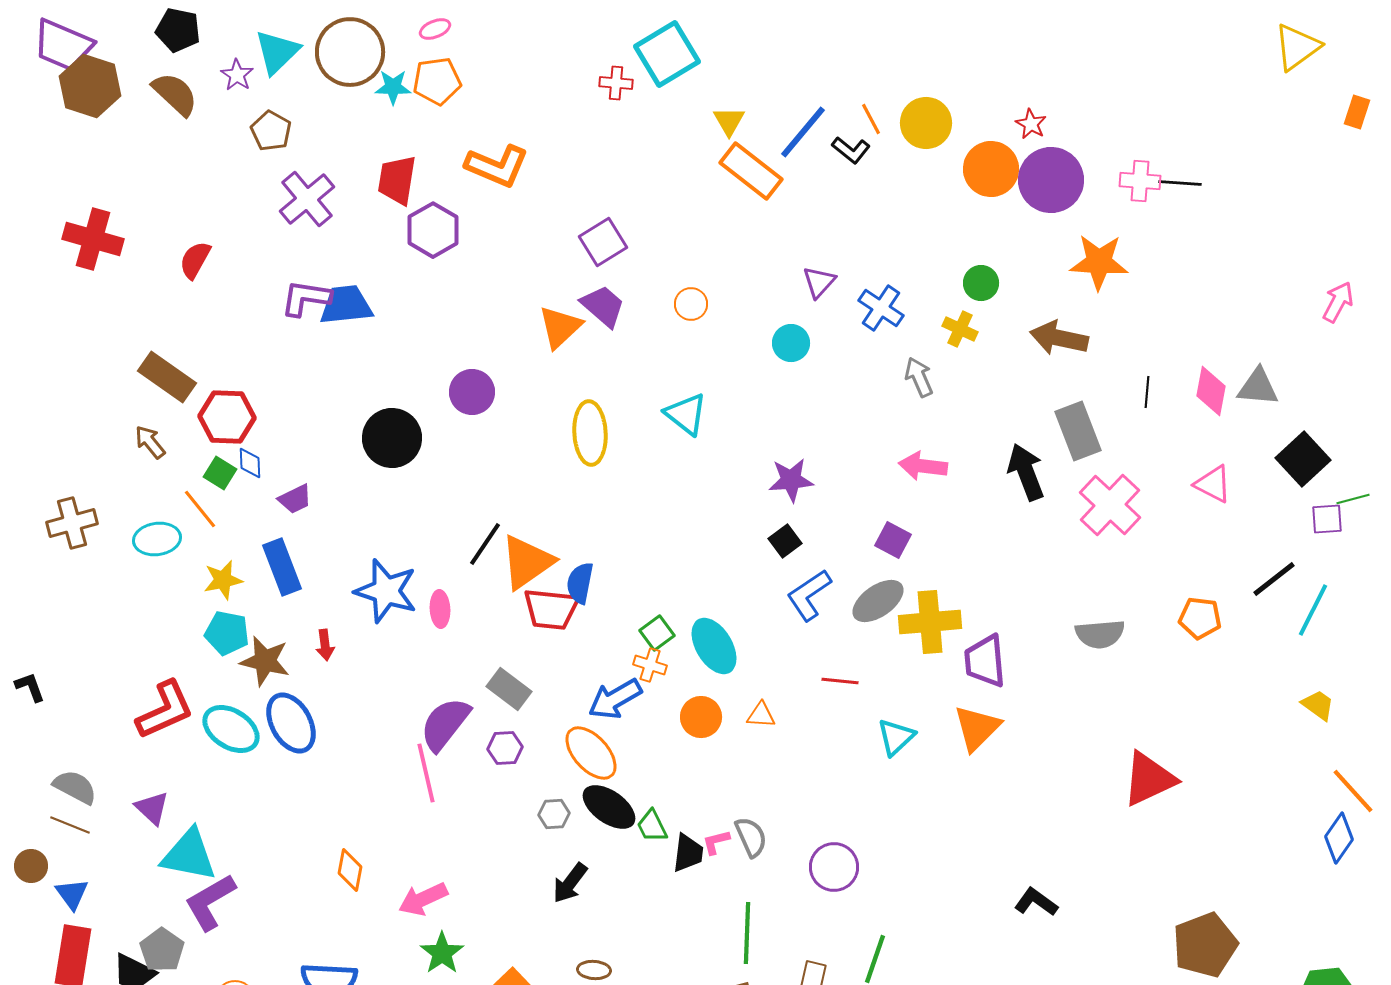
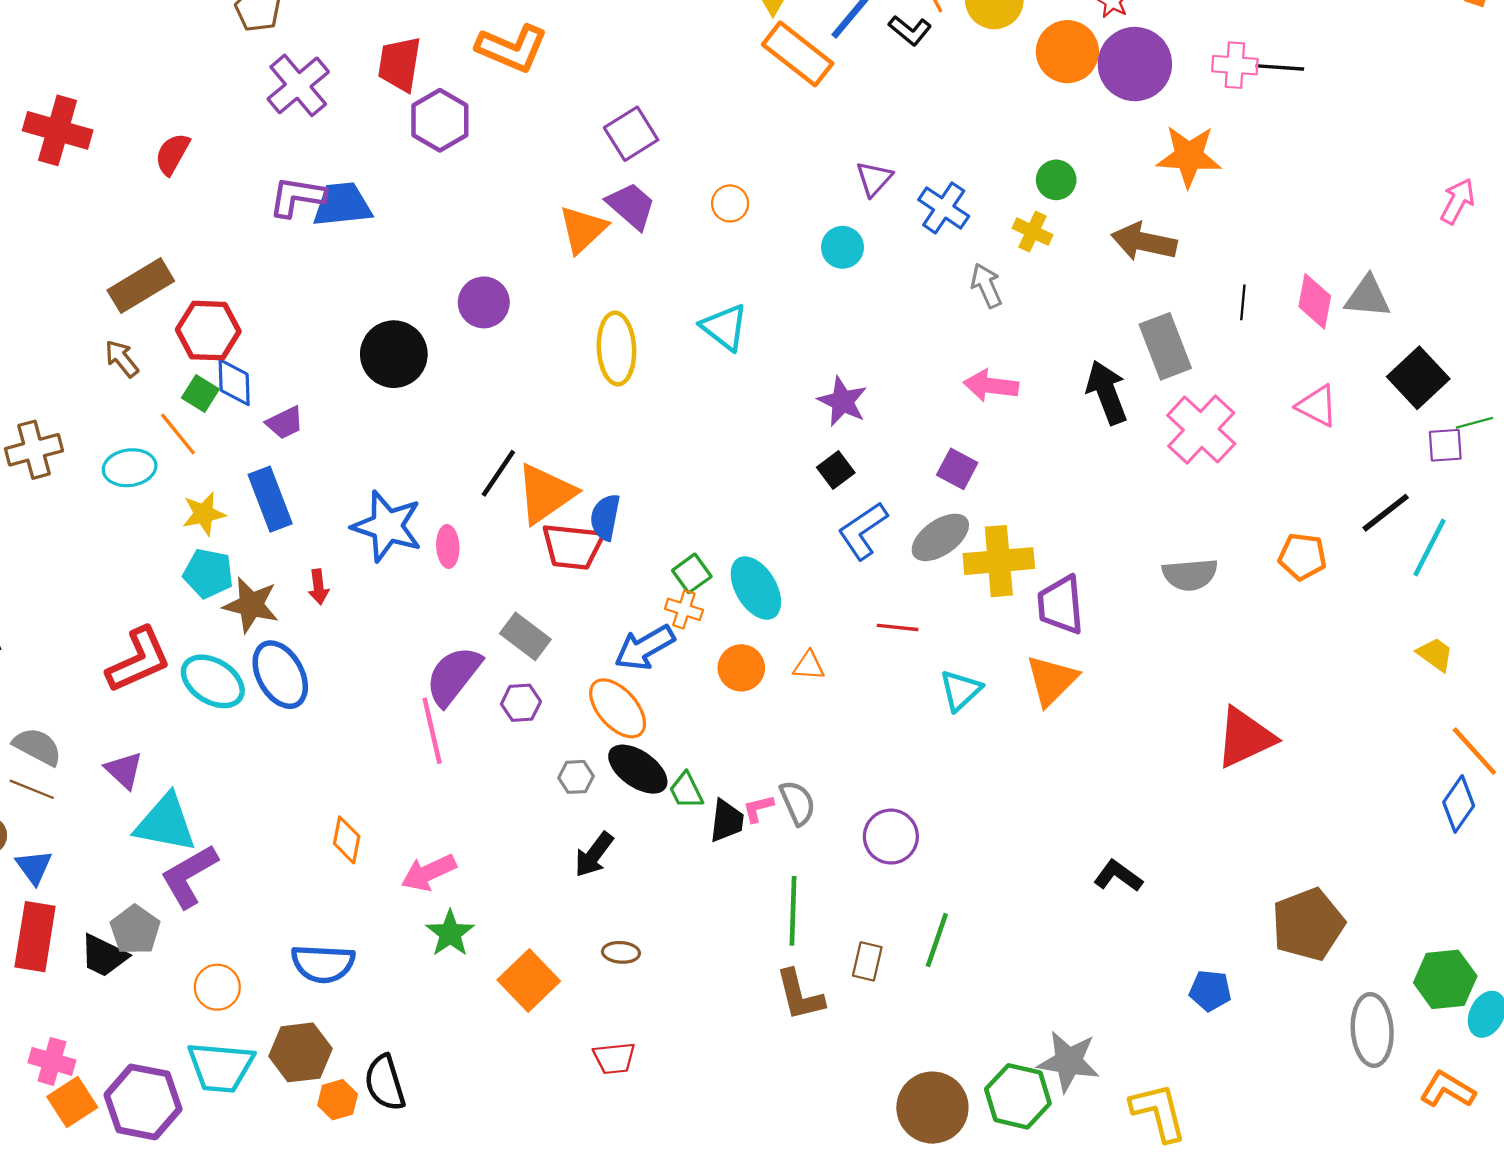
brown rectangle: (167, 377) -> (141, 286), turned -66
blue diamond: (250, 463) -> (234, 382), size x1.4
purple star: (791, 480) -> (842, 401), turned 30

